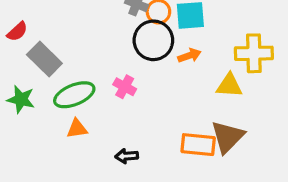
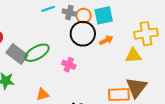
green ellipse: (74, 95) -> (37, 53), moved

